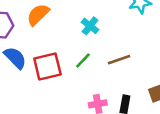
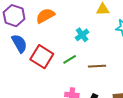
red square: (47, 66) -> (42, 57), turned 30

